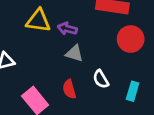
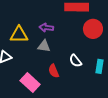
yellow triangle: (38, 21) -> (19, 35), moved
gray triangle: (74, 53) -> (44, 46), moved

